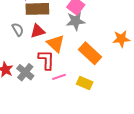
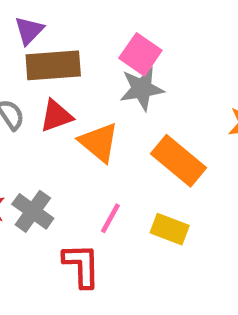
red L-shape: (46, 60) -> (82, 265), moved
pink line: (59, 77) -> (110, 218), turned -40

